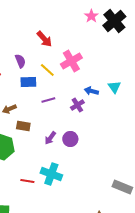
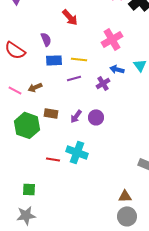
pink cross: (71, 61) -> (112, 39), moved
yellow line: (47, 70) -> (79, 59), moved, turned -35
brown rectangle: (23, 126) -> (51, 113), moved

